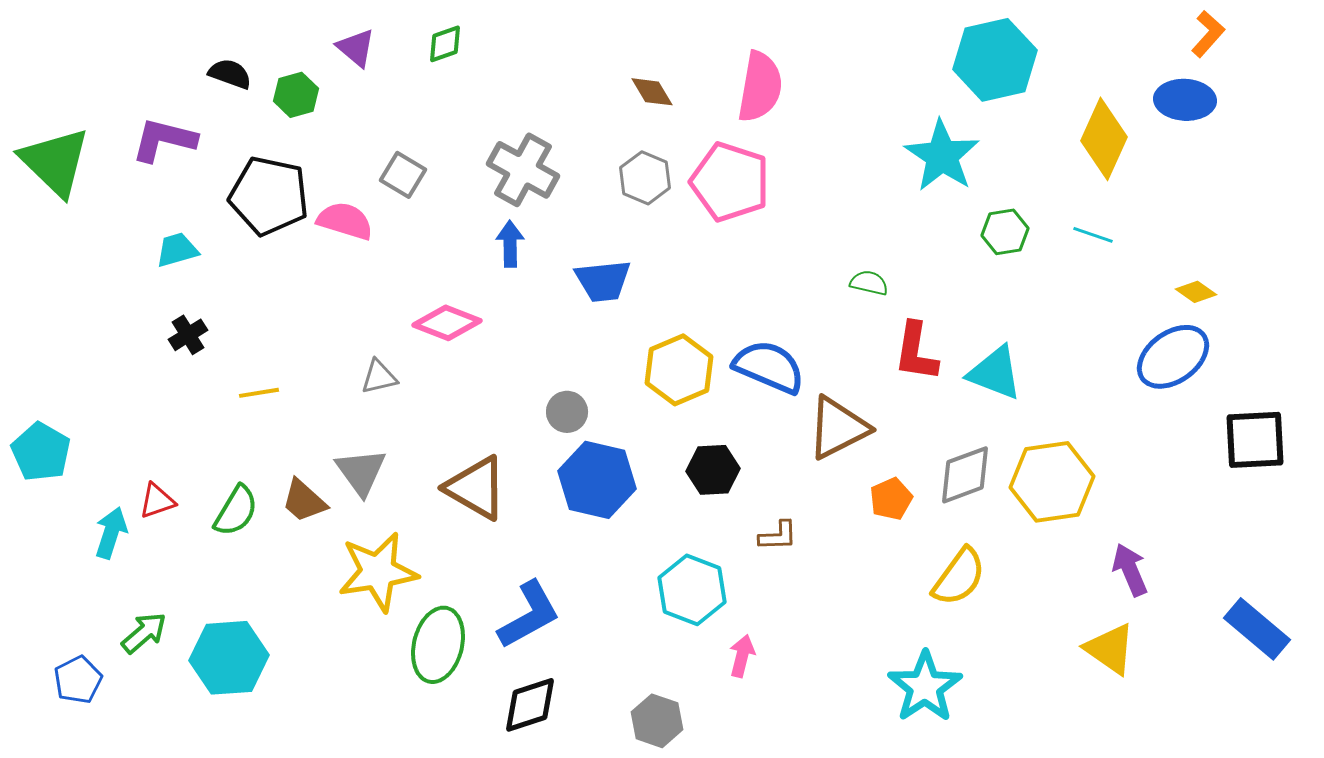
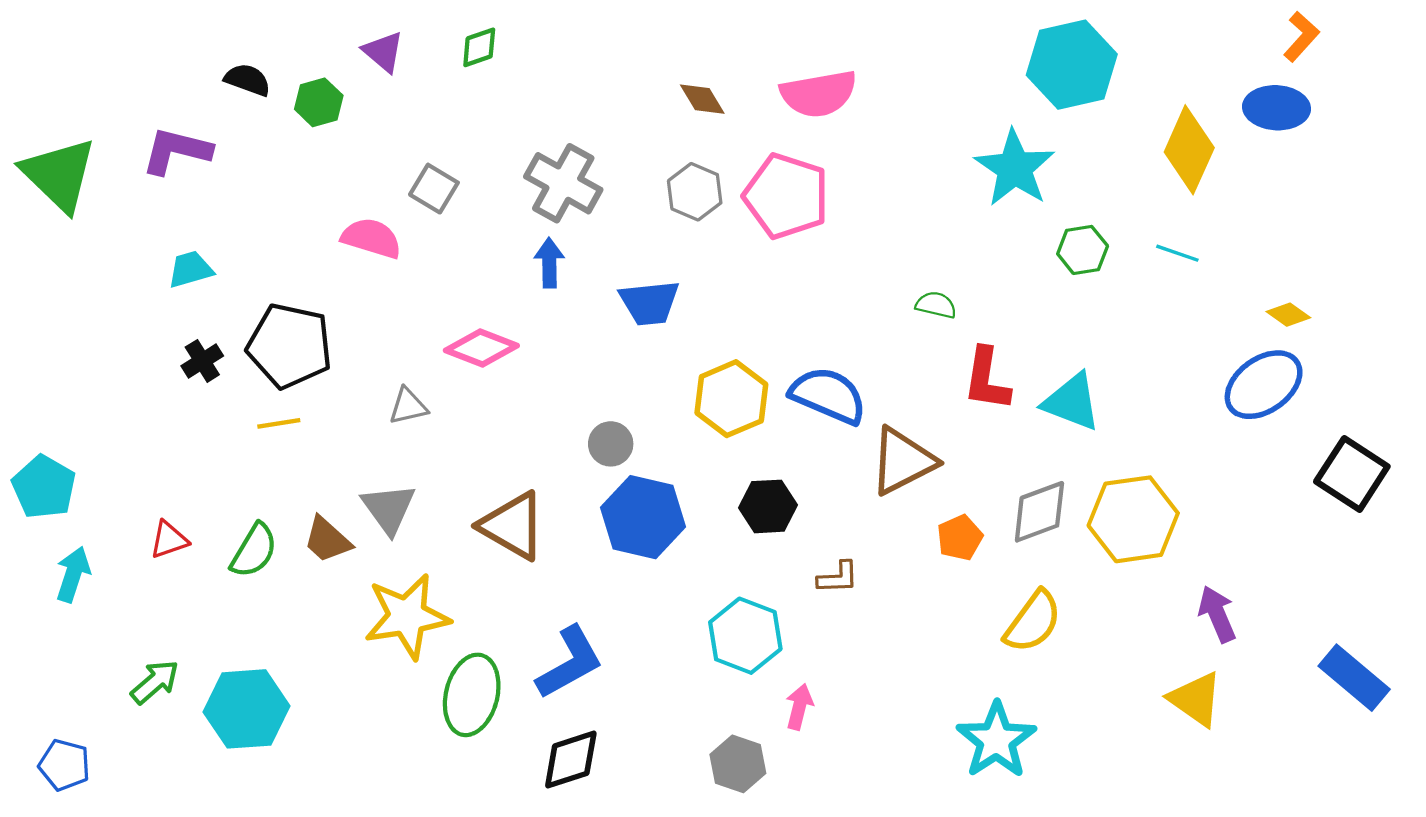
pink semicircle: (760, 87) -> (819, 94), turned 70
black pentagon: (269, 196) -> (290, 346), moved
black square: (1255, 440) -> (1352, 474), turned 36
cyan arrow: (111, 533) -> (73, 574), moved
blue pentagon: (78, 680) -> (64, 765), moved, turned -30
gray hexagon: (657, 721) -> (738, 764), moved

